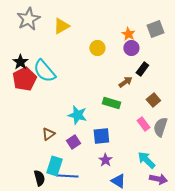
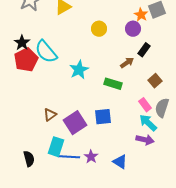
orange star: (128, 34) -> (141, 15), moved
cyan star: (77, 115) -> (79, 70), moved, turned 30
purple square: (73, 142) -> (75, 123), size x1.6
purple star: (105, 160) -> (91, 157), moved
cyan arrow: (146, 160) -> (148, 123), moved
black semicircle: (39, 178) -> (29, 159), moved
purple arrow: (158, 179) -> (145, 140), moved

